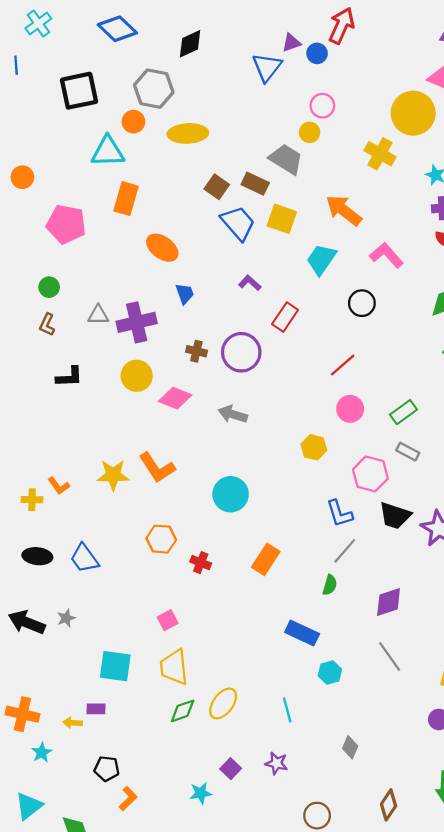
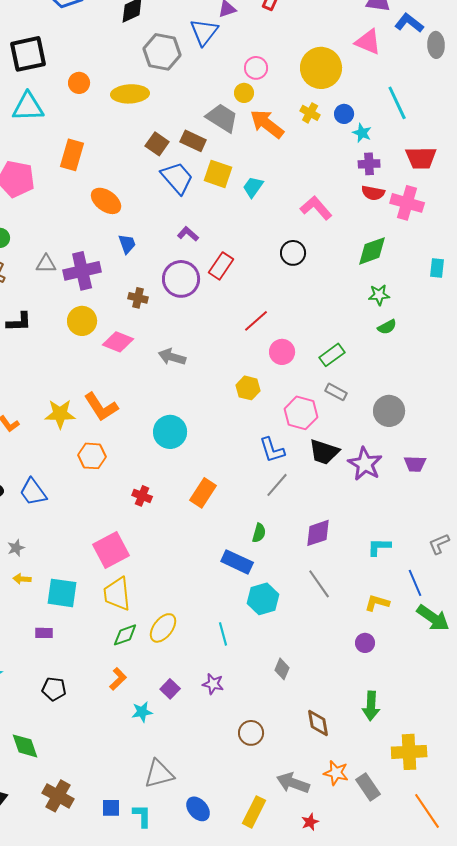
blue circle: (317, 53) -> (344, 114), moved
gray hexagon: (154, 89) -> (162, 52), moved
yellow circle: (413, 113) -> (321, 68), moved
cyan triangle: (108, 152) -> (28, 107), moved
yellow cross: (380, 154) -> (310, 113), size x0.7
orange arrow: (344, 210) -> (267, 124), moved
cyan trapezoid: (321, 259) -> (253, 187), moved, size x0.7
purple circle: (241, 352) -> (181, 279), moved
red line: (343, 365) -> (256, 321), moved
orange hexagon: (161, 539) -> (92, 456), moved
green semicircle: (330, 585) -> (259, 533), moved
pink square: (168, 620) -> (111, 550), size x1.8
cyan hexagon: (330, 673) -> (263, 599), size x1.4
yellow arrow: (73, 723) -> (22, 579), moved
orange L-shape: (128, 798) -> (118, 679), moved
brown diamond: (389, 805) -> (318, 723), turned -44

